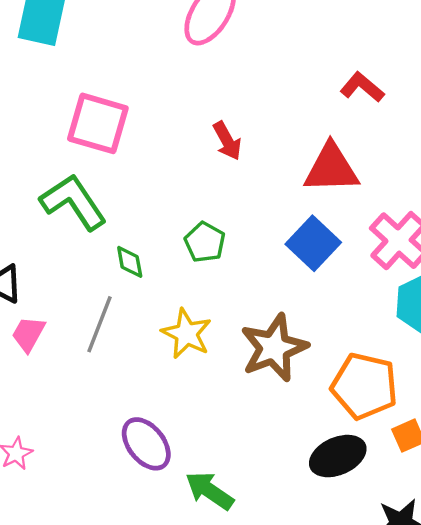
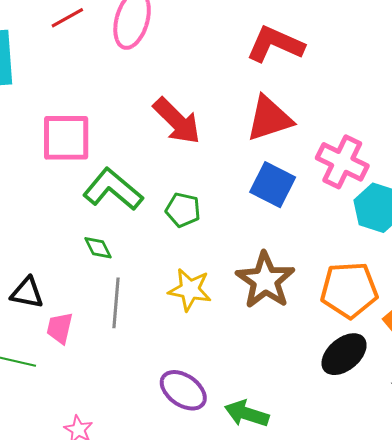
red L-shape: (362, 87) -> (275, 44), size x1.5
red arrow: (227, 141) -> (177, 121), size x1.6
green L-shape: (73, 202) -> (113, 189), moved
green diamond: (130, 262) -> (98, 248), moved

